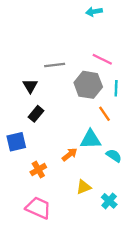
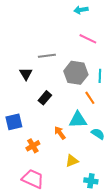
pink line: (102, 59) -> (88, 39), moved
black rectangle: (36, 114) -> (45, 98), moved
orange arrow: (70, 154) -> (60, 133), turned -88
cyan cross: (109, 201) -> (91, 181), moved, turned -32

